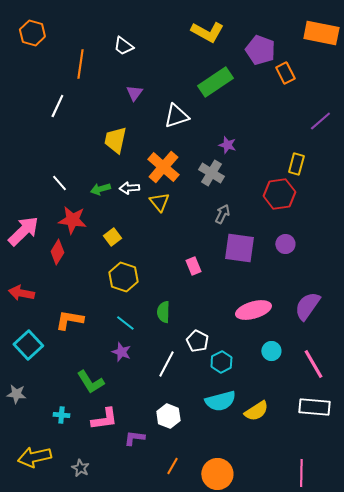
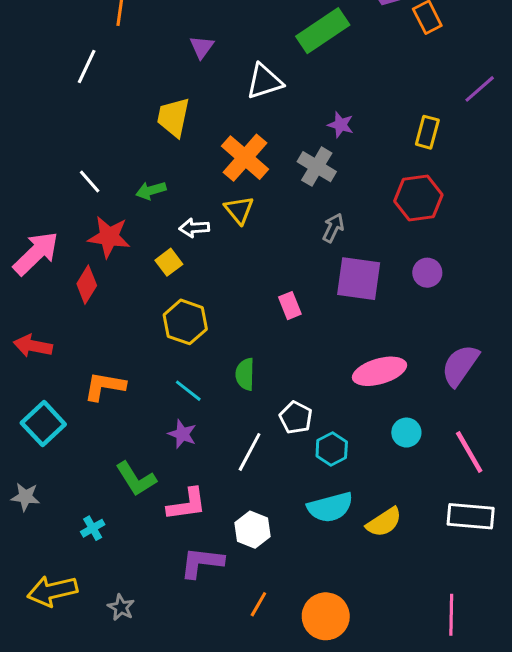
yellow rectangle: (296, 164) -> (427, 132), moved
white arrow: (129, 188) -> (194, 228), moved
cyan cross: (61, 415) -> (93, 528), turned -35
pink L-shape: (104, 419) -> (187, 504), moved
purple L-shape: (134, 438) -> (202, 563), size x1.4

